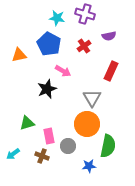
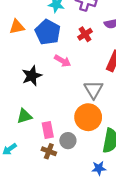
orange triangle: (19, 55) -> (17, 27), moved
black star: (47, 89) -> (32, 76), moved
brown cross: (42, 156) -> (49, 151), moved
blue star: (89, 166) -> (99, 168), moved

